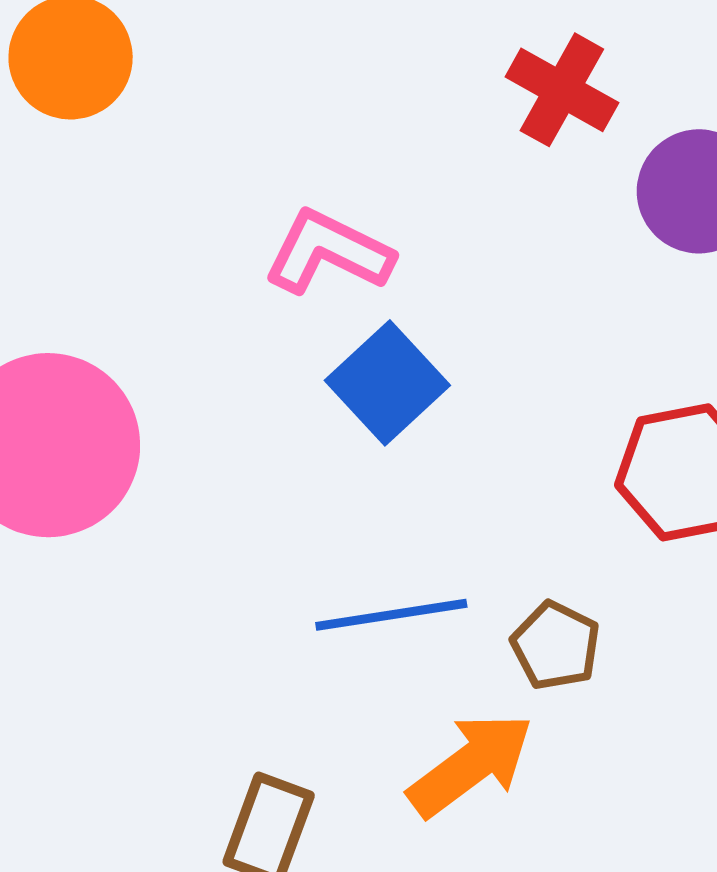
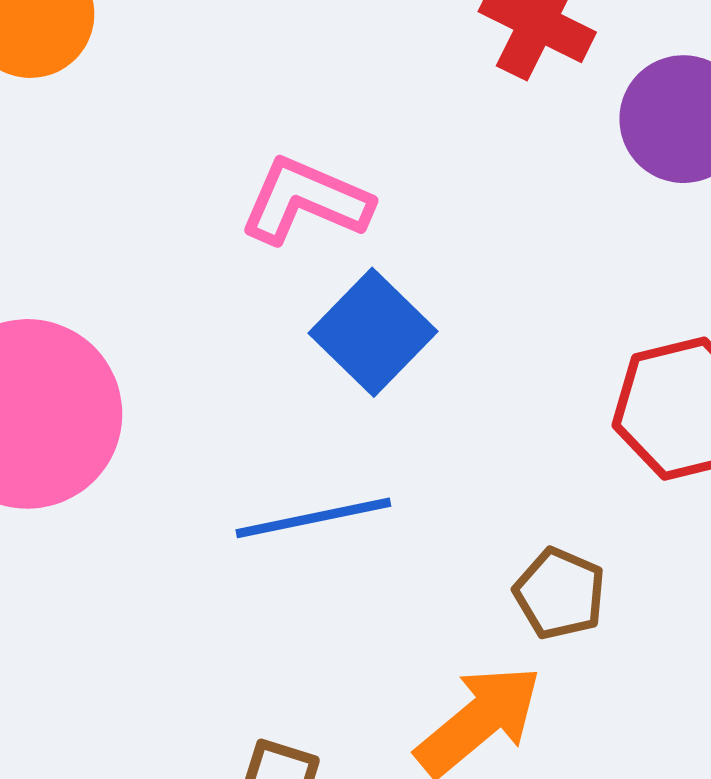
blue line: (391, 615) -> (313, 518), moved

